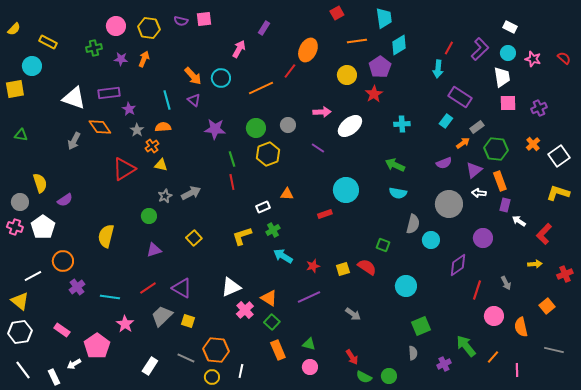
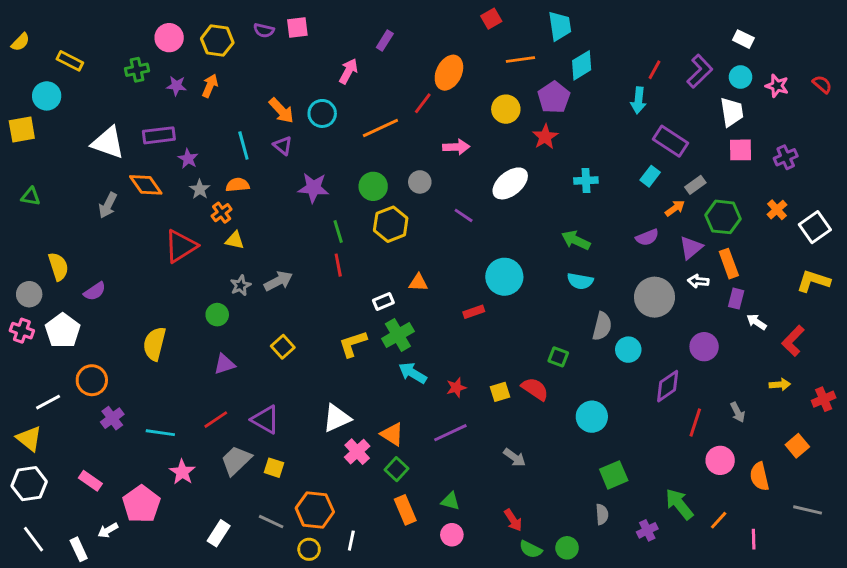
pink arrow: (322, 112) -> (456, 147), moved
green cross: (273, 230) -> (398, 335), size x1.5

